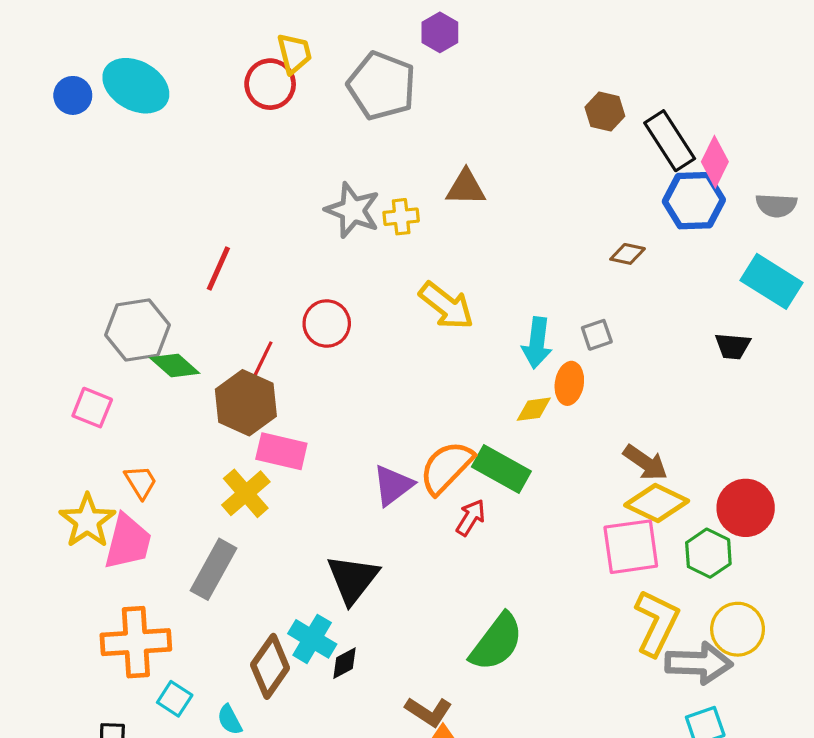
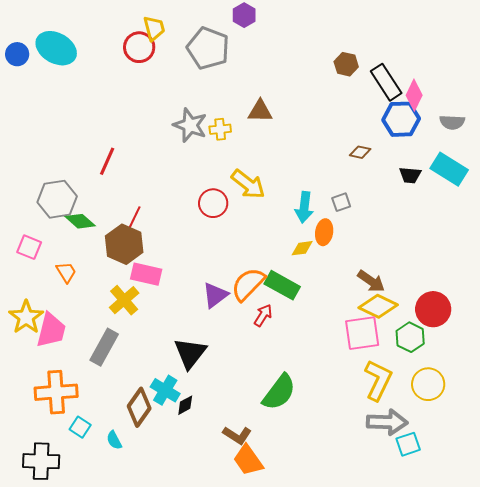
red circle: (327, 323) -> (213, 203), moved
black trapezoid: (733, 346) -> (410, 175), moved
orange trapezoid: (141, 482) -> (66, 272), moved
gray arrow: (699, 663) -> (387, 422), moved

